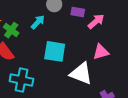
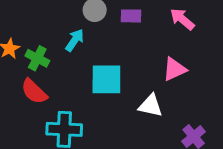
pink arrow: (96, 21) -> (182, 19), moved, turned -90
white triangle: (81, 73) -> (151, 106), size x0.7

